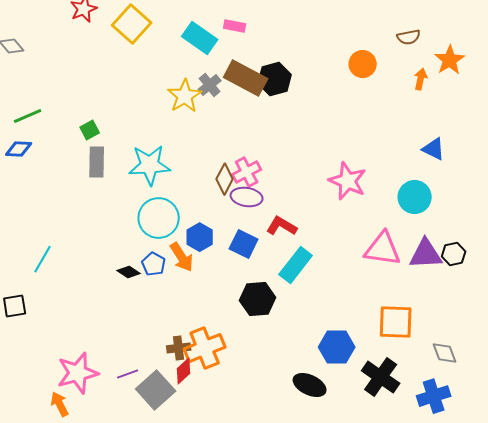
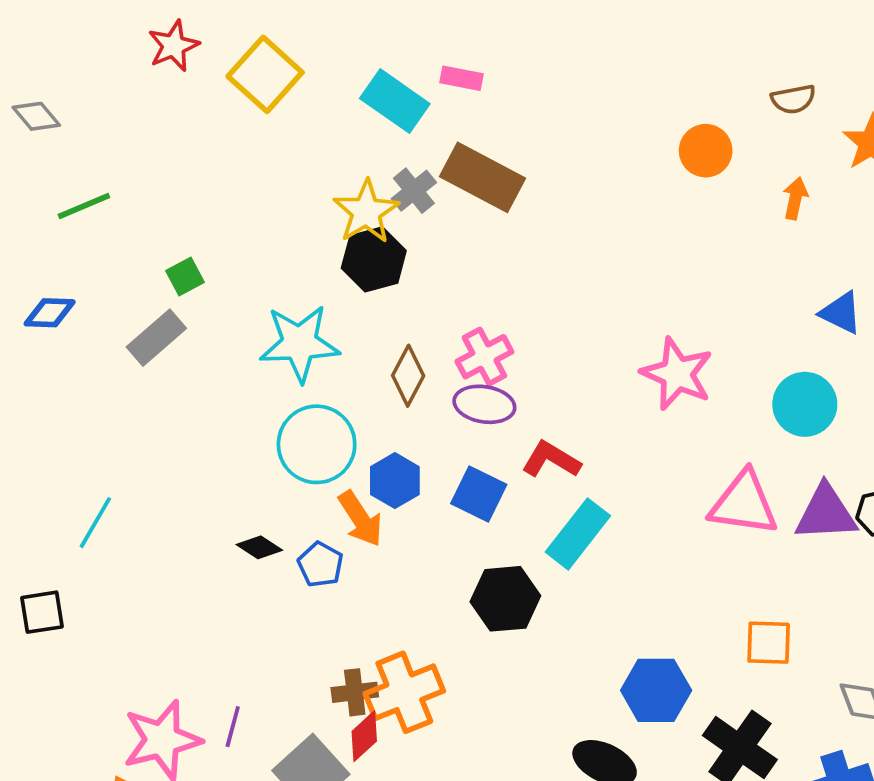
black hexagon: (275, 79) -> (374, 259), moved
orange arrow: (421, 79) -> (795, 198), moved
green line: (28, 116) -> (84, 206), moved
gray rectangle: (97, 162) -> (156, 338), moved, turned 48
brown diamond: (225, 179) -> (408, 376), moved
blue pentagon: (154, 264) -> (320, 565), moved
orange square: (396, 322) -> (769, 643), size x0.7
purple line: (128, 374) -> (233, 727), moved, turned -55

